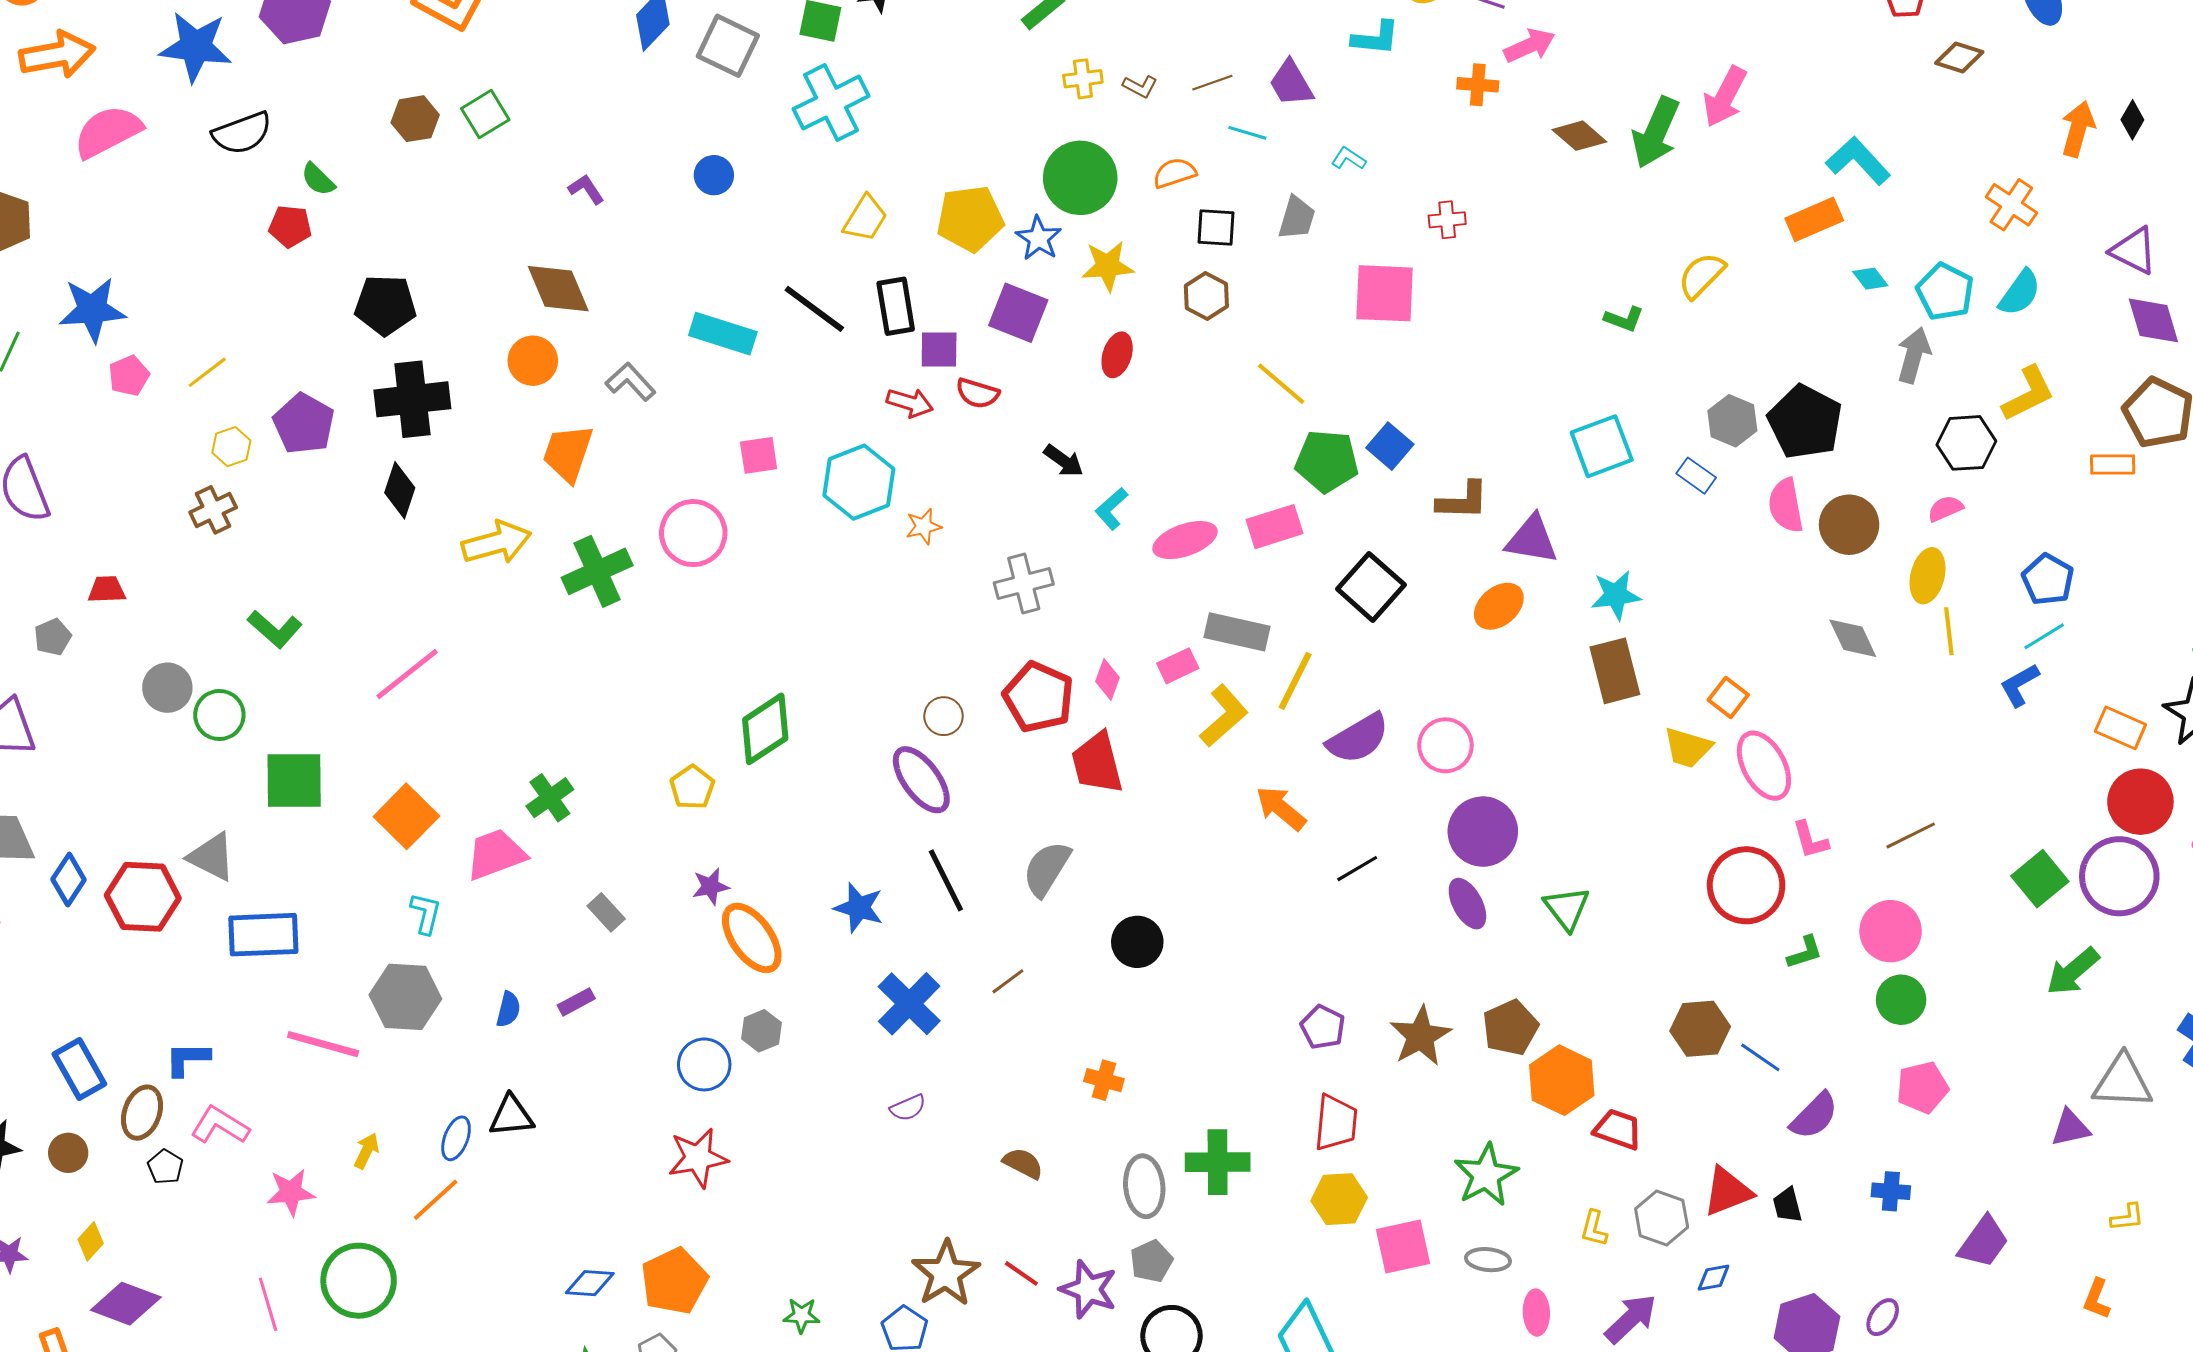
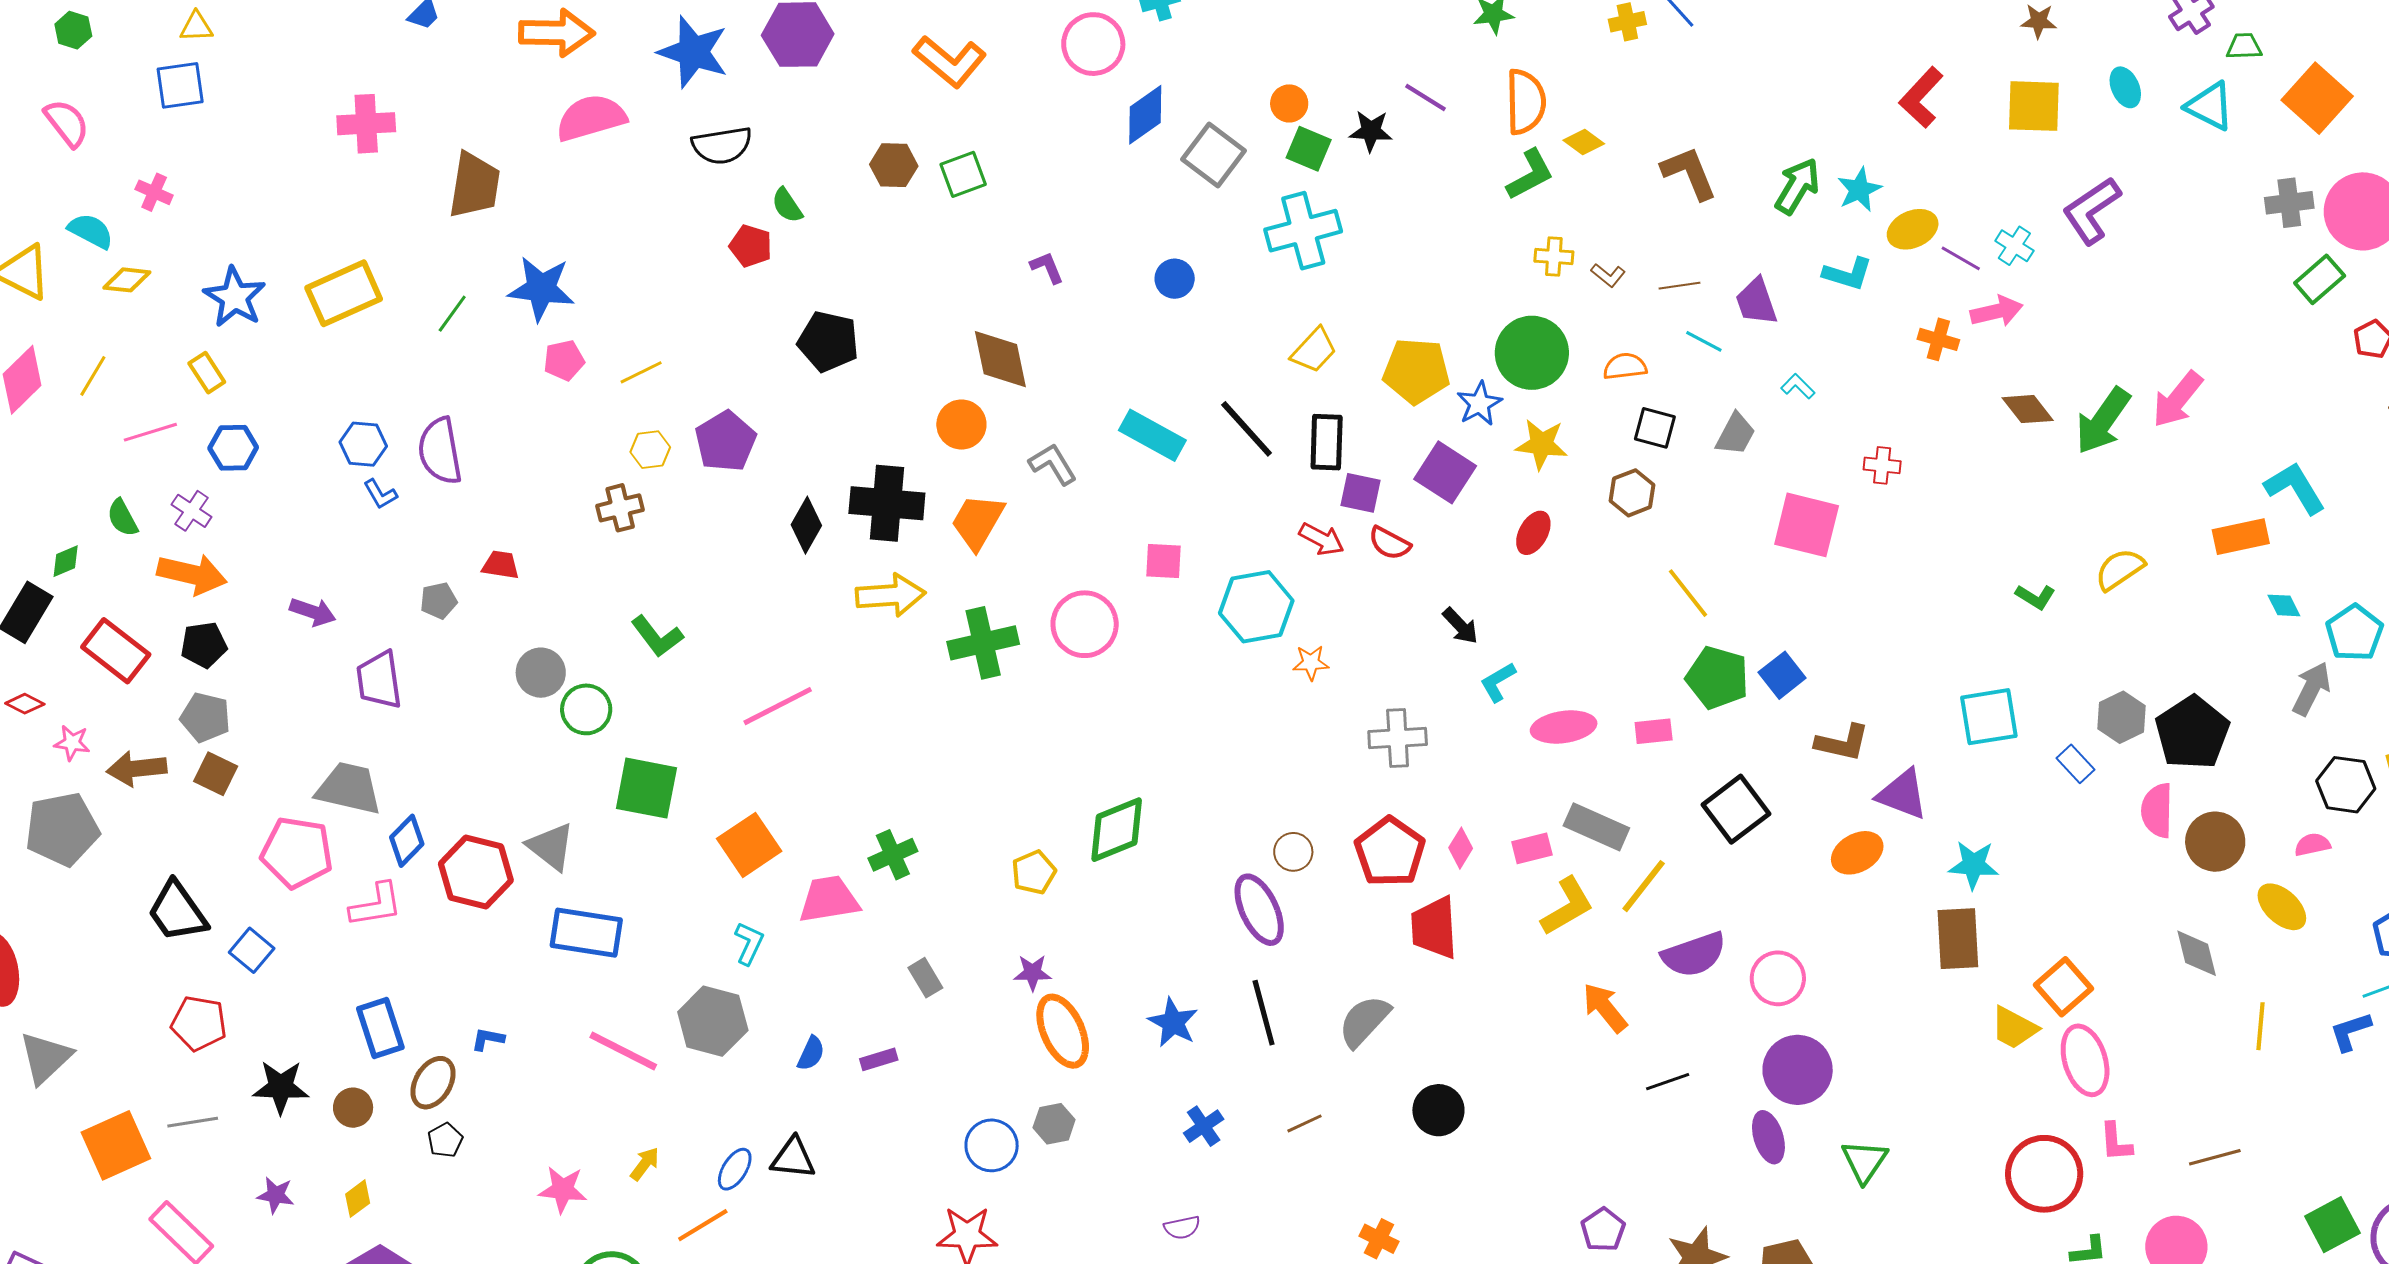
black cross: (412, 399) -> (887, 503), moved
pink rectangle: (1274, 527) -> (1654, 731), size x0.7
yellow ellipse: (1928, 576) -> (2282, 907), turned -72
yellow line: (1949, 631) -> (2260, 1026), moved
orange square: (1728, 697) -> (2063, 987), size x1.4
blue cross: (909, 1004) -> (1204, 1126), size x0.6
blue L-shape: (187, 1059) -> (488, 1039), size x0.7
pink L-shape: (220, 1125) -> (376, 905), moved, turned 128

